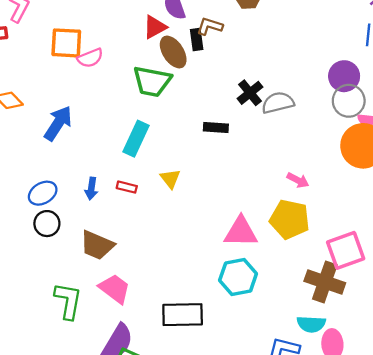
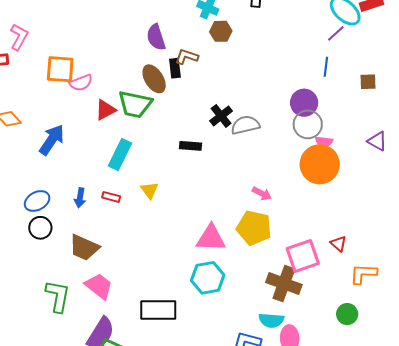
red triangle: (155, 27) -> (105, 110), moved

